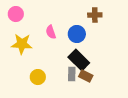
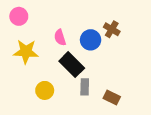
brown cross: (95, 15) -> (112, 29), moved, turned 32
black rectangle: (79, 60) -> (72, 65), moved
brown rectangle: (86, 76) -> (112, 97), moved

